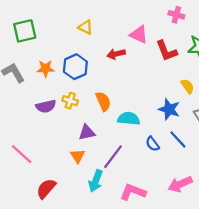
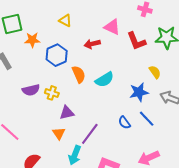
orange star: (46, 69) -> (32, 40), moved
yellow cross: (70, 101) -> (52, 93), moved
orange semicircle: (103, 101) -> (79, 74), moved
blue star: (169, 109) -> (139, 92), turned -30
cyan semicircle: (129, 119) -> (104, 80), moved, turned 144

